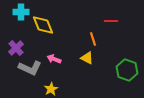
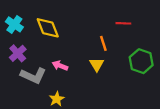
cyan cross: (21, 12) -> (14, 24), moved, turned 35
yellow triangle: (87, 58) -> (97, 65), turned 32
green hexagon: (127, 70) -> (141, 61), moved

